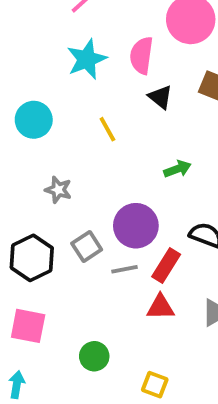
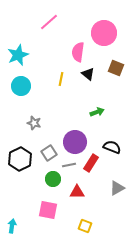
cyan star: (87, 59) -> (18, 55), moved
yellow line: (107, 129) -> (61, 79), moved, turned 40
red triangle: (160, 307) -> (77, 192), moved
pink square: (28, 326) -> (48, 210), moved
green circle: (94, 356) -> (53, 179), moved

